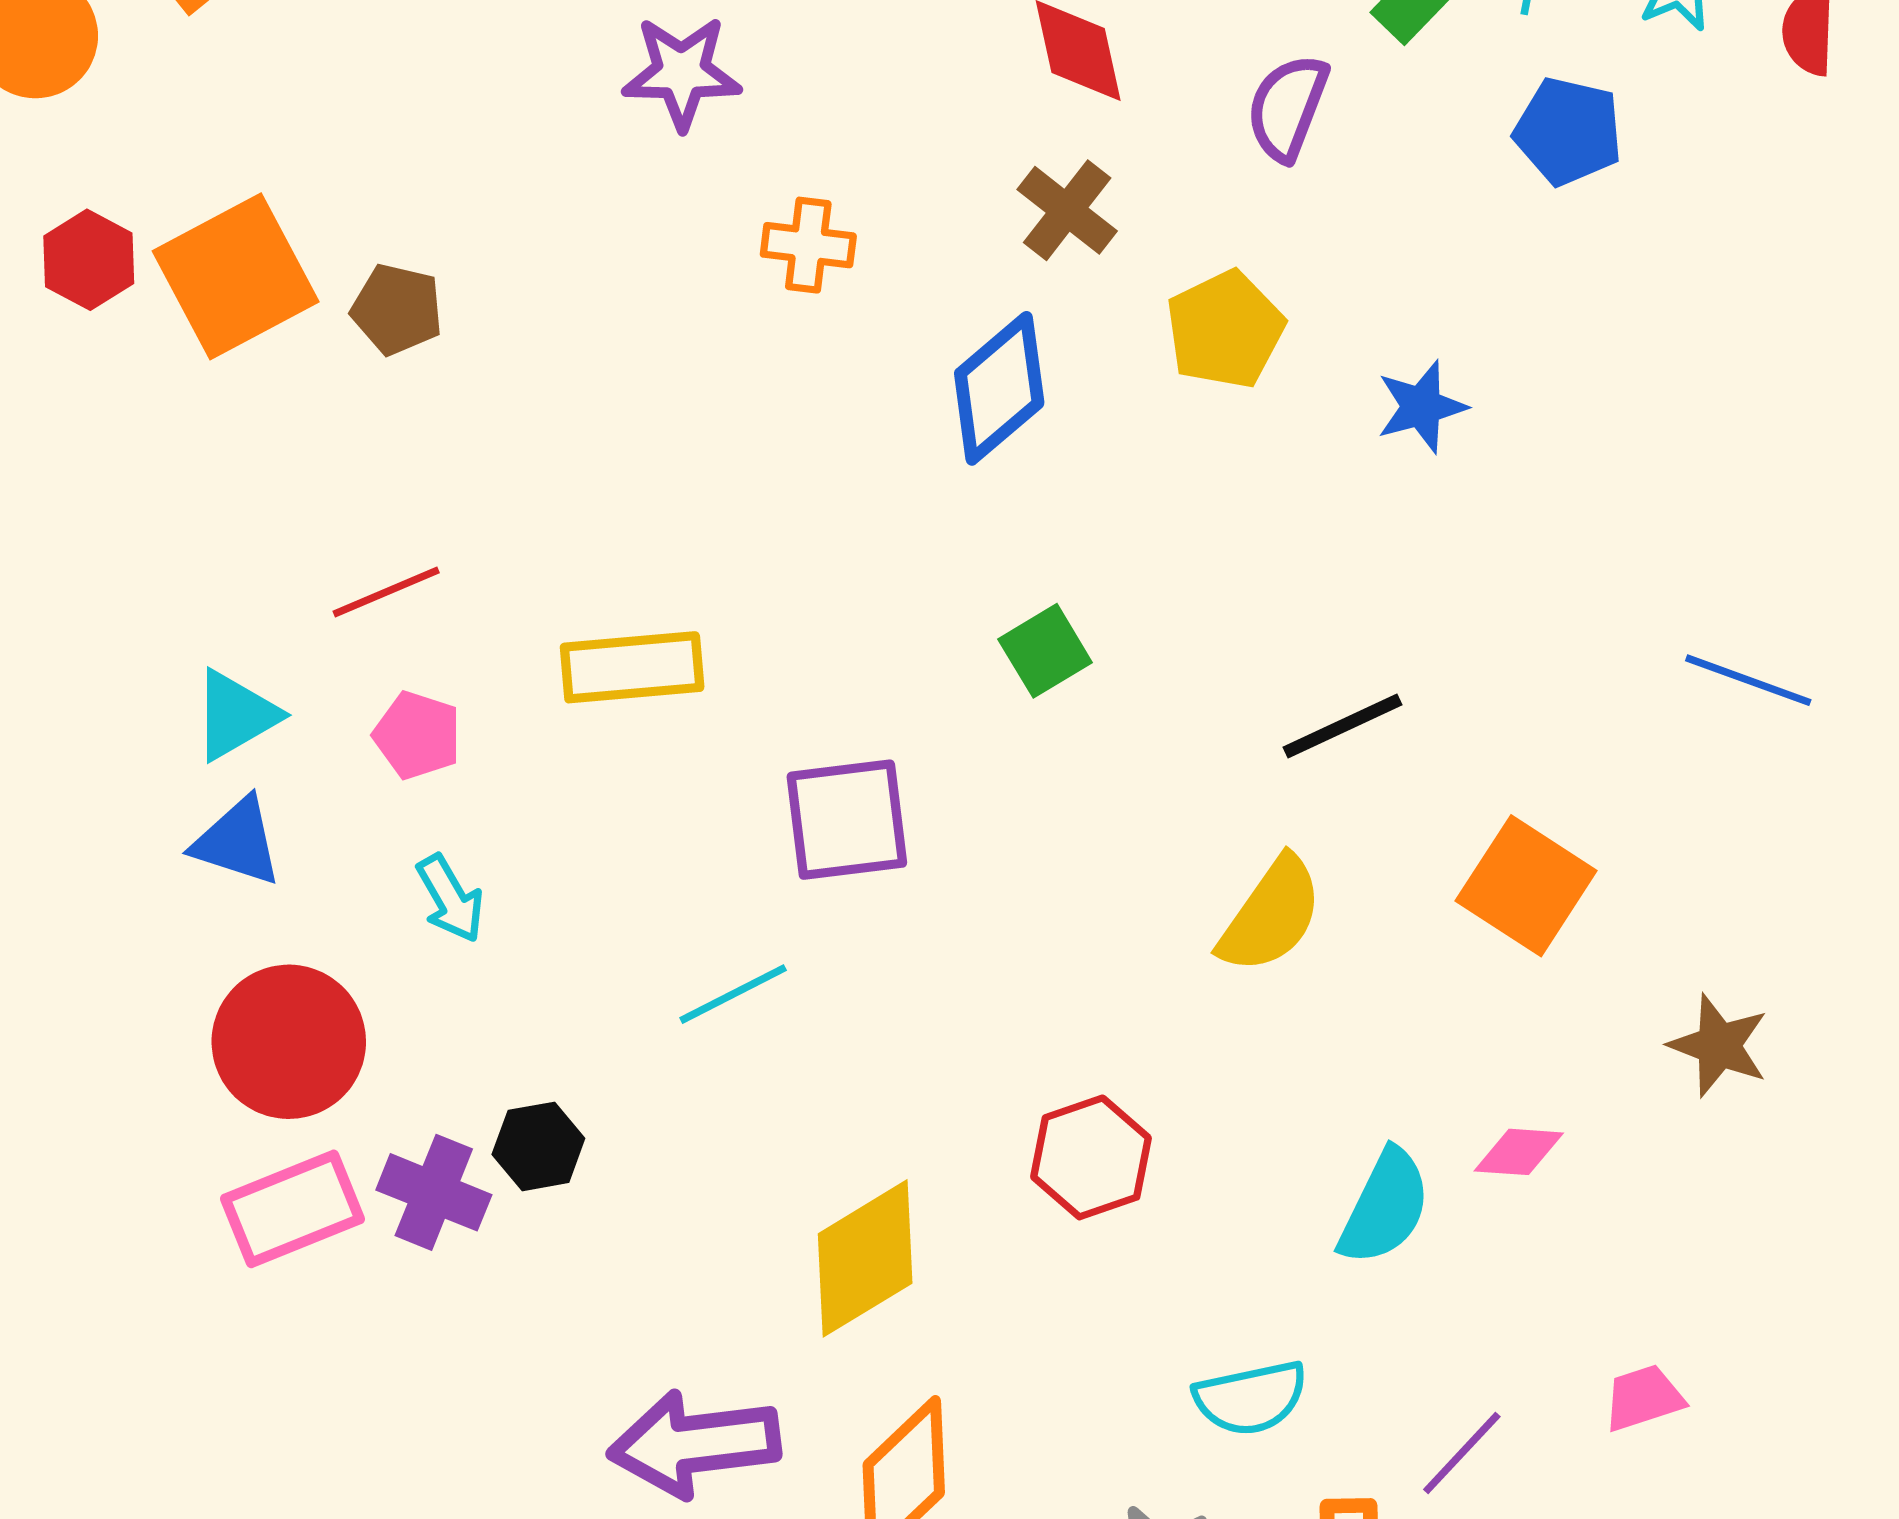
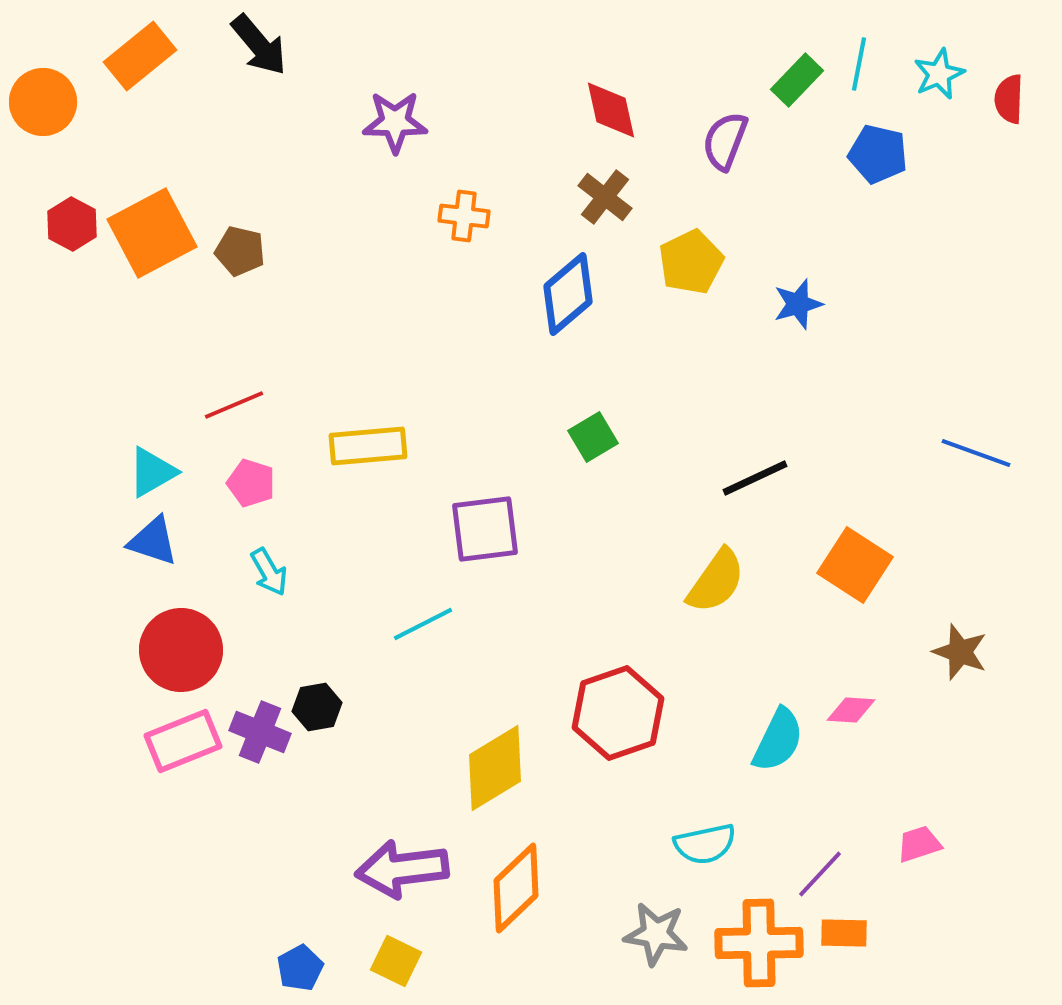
red hexagon: (1091, 1157) -> (618, 713), size x1.4

